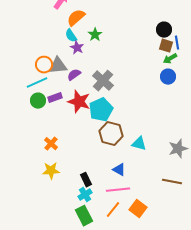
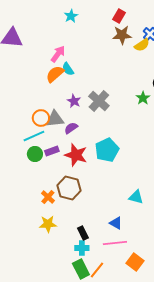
orange semicircle: (76, 18) -> (55, 74), moved
green star: (95, 35) -> (143, 98), moved
cyan semicircle: (71, 36) -> (68, 69), moved
gray cross: (103, 81) -> (99, 101), moved
cyan pentagon: (101, 110) -> (107, 150), moved
brown hexagon: (111, 134) -> (69, 188), moved
cyan cross: (85, 195) -> (82, 248), turned 32
orange line: (113, 210) -> (97, 270), moved

